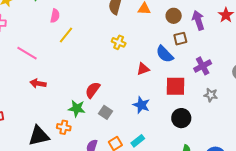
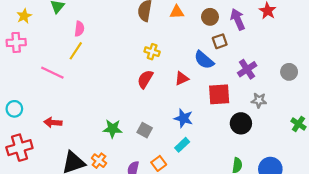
yellow line: (66, 35) -> (76, 51), moved
red arrow: (38, 83) -> (53, 122), moved
red semicircle: (93, 90) -> (145, 79), moved
black circle: (181, 118) -> (241, 123), moved
orange cross: (64, 127) -> (99, 161), moved, turned 32
cyan rectangle: (138, 141) -> (182, 145), moved

